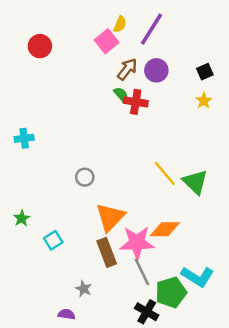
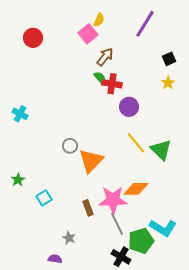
purple line: (152, 29) -> (145, 24), moved
purple circle: (156, 70) -> (129, 107), moved
cyan cross: (24, 138) -> (20, 114), turned 35
orange triangle: (110, 217) -> (91, 161), moved
brown rectangle: (107, 252) -> (88, 208), size x0.7

